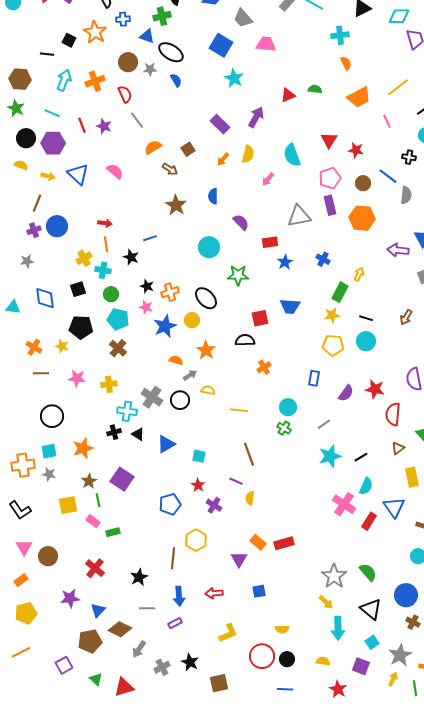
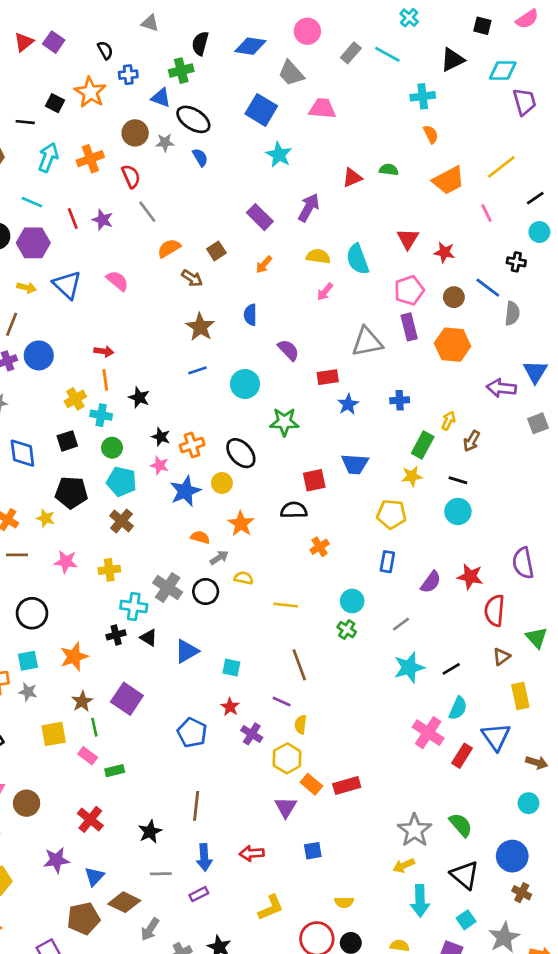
yellow semicircle: (248, 154) -> (318, 256), moved, turned -96
blue line: (150, 238) -> (197, 370), moved
blue cross: (323, 259) -> (400, 400), turned -32
brown arrow: (406, 317) -> (472, 441), moved
yellow pentagon: (333, 345) -> (391, 514), moved
blue pentagon: (170, 504) -> (192, 733), turned -30
yellow hexagon: (196, 540) -> (287, 758), moved
yellow arrow: (326, 602) -> (404, 866), turned 112

